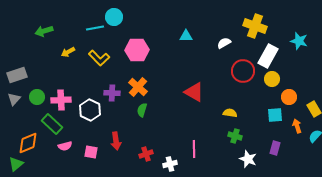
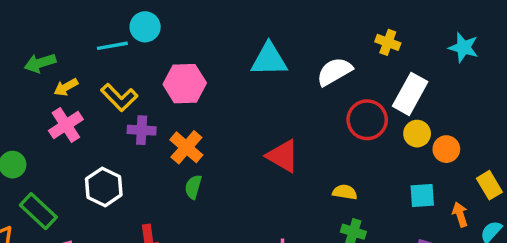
yellow cross: (255, 26) -> (388, 42), size x0.6
green arrow: (44, 31) -> (40, 63), moved
cyan triangle: (186, 36) -> (269, 60), size x1.6
cyan star: (299, 41) -> (464, 47), moved
white semicircle: (224, 43) -> (334, 72), size x1.5
purple cross: (112, 93) -> (142, 130), moved
orange circle: (289, 97) -> (446, 149), moved
pink cross: (61, 100) -> (66, 125), moved, turned -30

